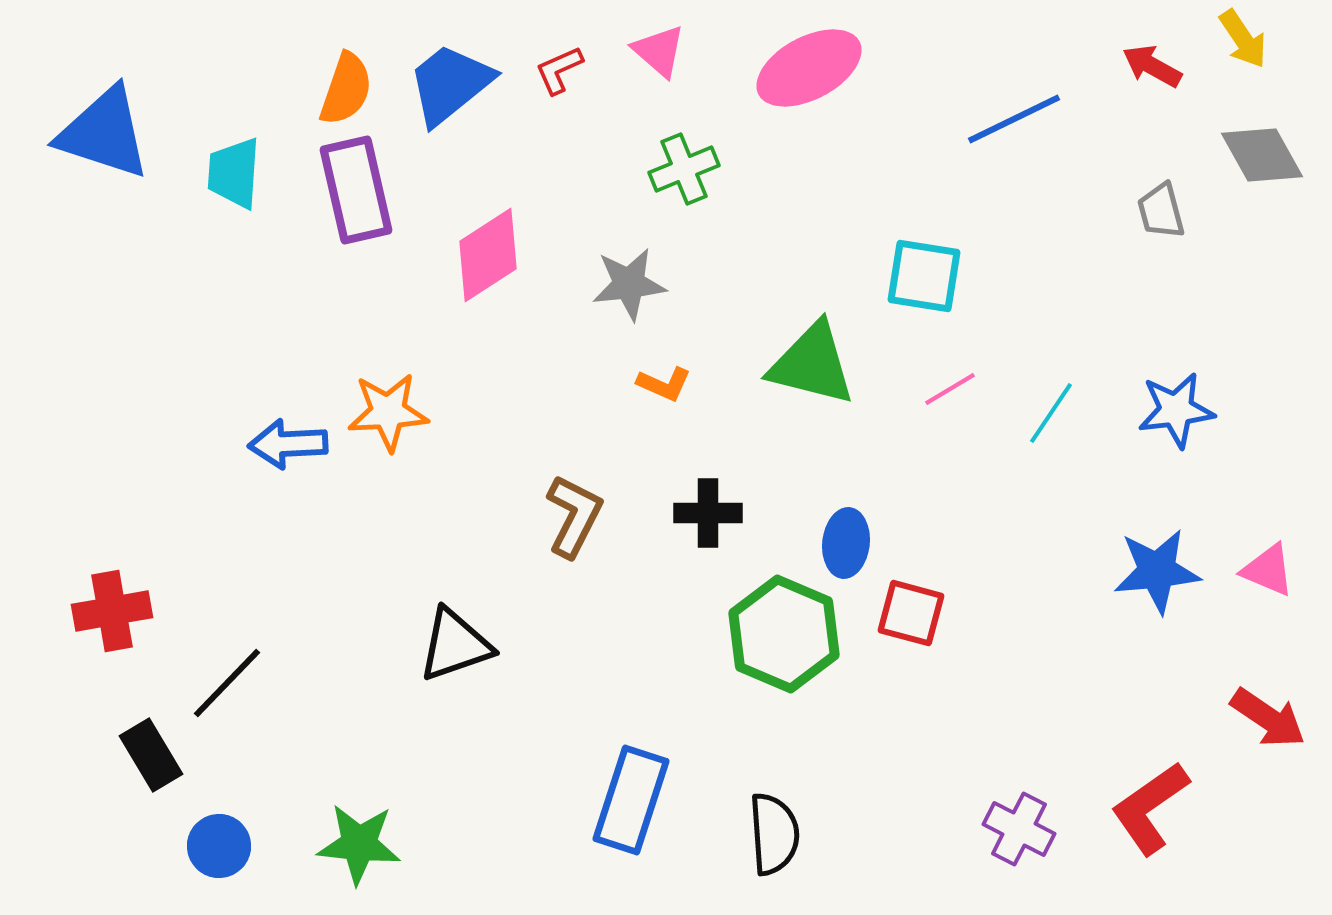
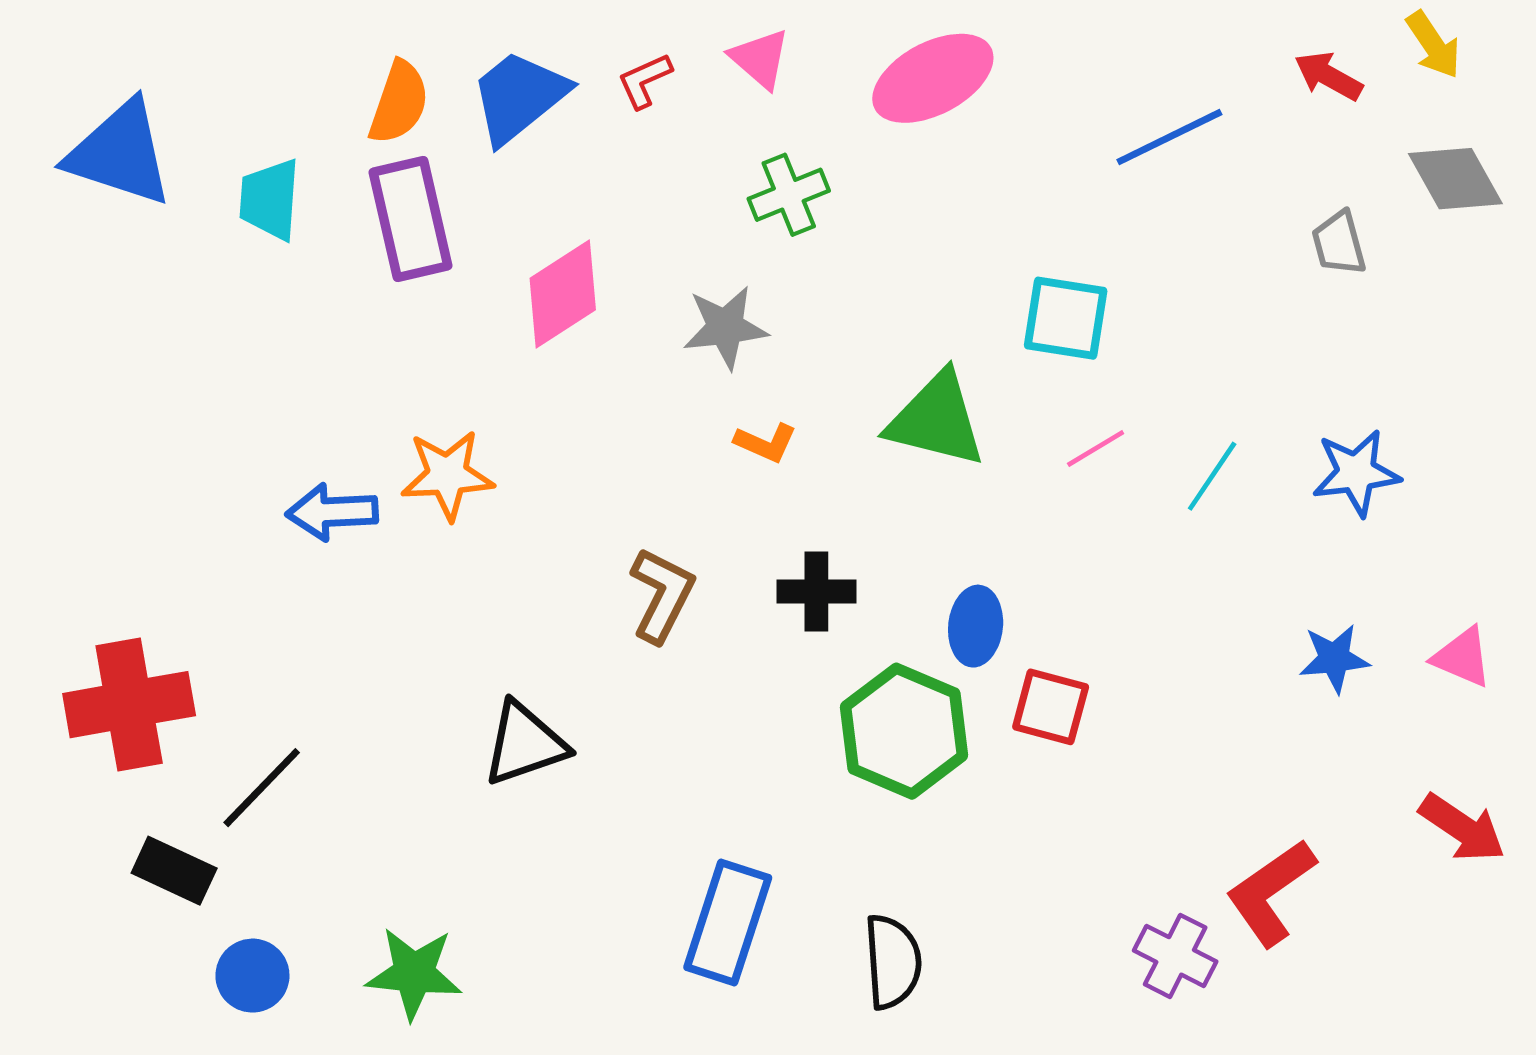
blue star: (1157, 571) -> (1334, 658), size x0.7
red cross: (112, 611) -> (129, 705), size x1.4
black rectangle: (151, 755) -> (174, 871), turned -34
red L-shape: (1150, 808) -> (1271, 893), moved

